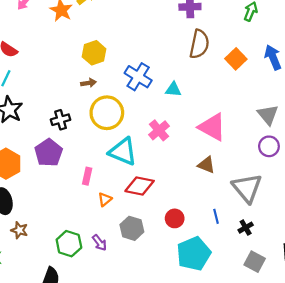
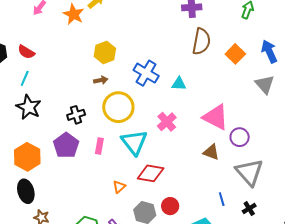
gray triangle: (268, 115) -> (265, 84), moved
purple circle: (269, 146) -> (240, 137), moved
cyan triangle: (123, 152) -> (134, 142), turned 32
pink rectangle: (87, 176) -> (99, 146), moved
red circle: (175, 218) -> (170, 206), moved

